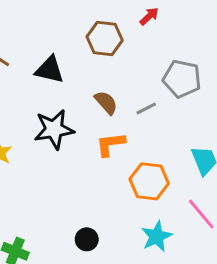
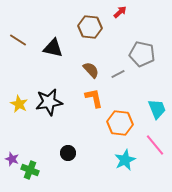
black star: (54, 129) -> (49, 102), moved
orange L-shape: (110, 144) -> (94, 98), turned 85
black circle: (87, 239) -> (68, 153), moved

